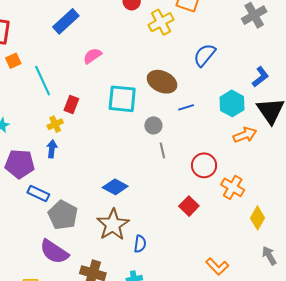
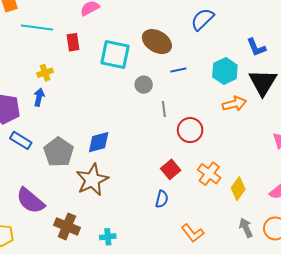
blue L-shape: (260, 77) -> (256, 47), turned 100
cyan line: (43, 81) -> (37, 28), turned -64
red rectangle: (71, 105) -> (73, 42), moved, turned -36
gray line: (162, 150) -> (164, 109), moved
blue diamond: (115, 187) -> (99, 142), turned -50
orange cross: (233, 187) -> (209, 174), moved
gray pentagon: (63, 215) -> (59, 152), moved
blue semicircle: (140, 244) -> (162, 199), moved

